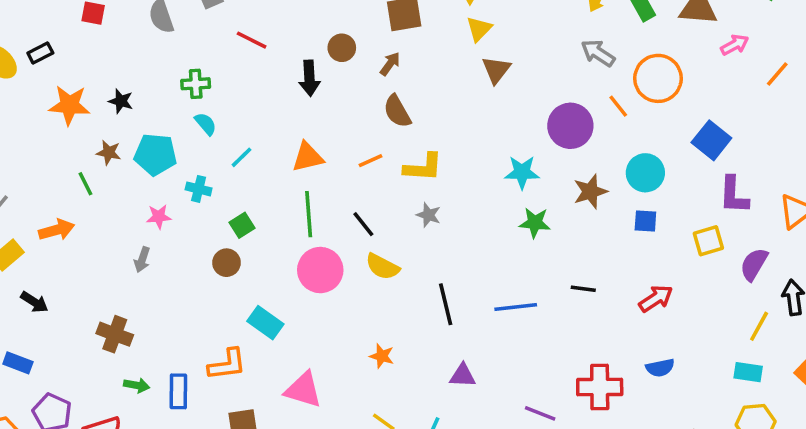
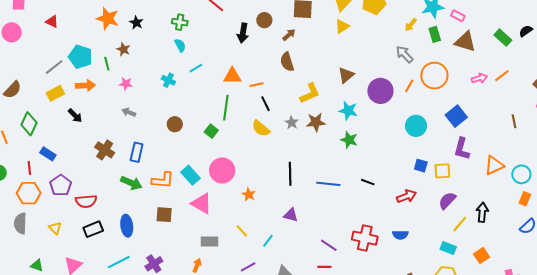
pink arrow: (735, 45) -> (479, 78), moved
brown triangle: (496, 70) -> (346, 75), moved
orange line: (777, 74) -> (502, 76), moved
orange line: (618, 106) -> (409, 86), turned 56
cyan pentagon: (155, 154) -> (80, 57), moved
orange line: (371, 161) -> (256, 85), moved
yellow L-shape: (423, 167) -> (310, 93), moved, turned -40
brown star: (590, 191) -> (316, 122), moved
pink star: (159, 217) -> (126, 84), moved
blue square: (645, 221) -> (421, 166), moved
black line: (363, 224) -> (265, 104), moved
green square: (242, 225) -> (211, 131), moved, turned -32
gray arrow: (142, 260) -> (129, 112), turned 80
purple semicircle: (754, 264) -> (447, 201), moved
yellow semicircle: (382, 267) -> (261, 128), moved
pink circle: (320, 270) -> (222, 171), moved
black arrow: (34, 302) -> (75, 116), moved
cyan rectangle: (265, 323) -> (190, 175), moved
green arrow: (137, 385) -> (131, 183), moved, size x1.5
blue rectangle: (178, 391) -> (137, 152), moved

